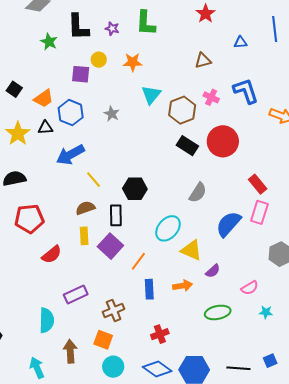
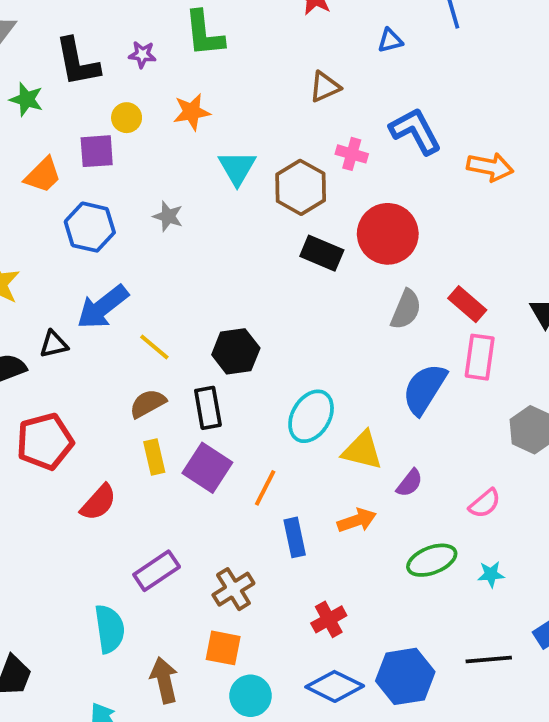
orange trapezoid: (44, 98) -> (43, 175), moved
black triangle: (45, 128) -> (54, 344), moved
gray semicircle: (198, 193) -> (406, 309), moved
cyan star: (266, 312) -> (491, 574), moved

